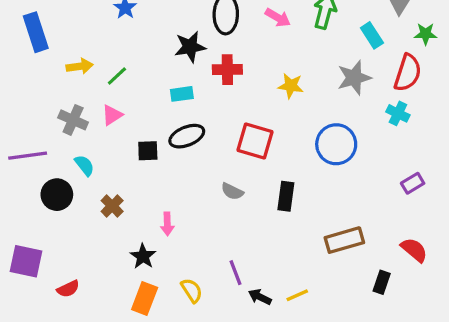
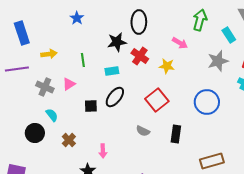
pink arrow: (278, 18) -> (180, 43), moved
red cross: (227, 70) -> (140, 56), turned 36
green line: (117, 76) -> (83, 60), moved, turned -56
yellow star: (291, 86) -> (167, 66), moved
black ellipse: (187, 136) -> (115, 97), turned -30
red square: (255, 141) -> (157, 100), turned 35
purple line: (28, 156) -> (17, 69), moved

